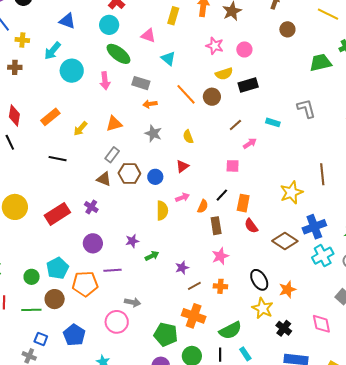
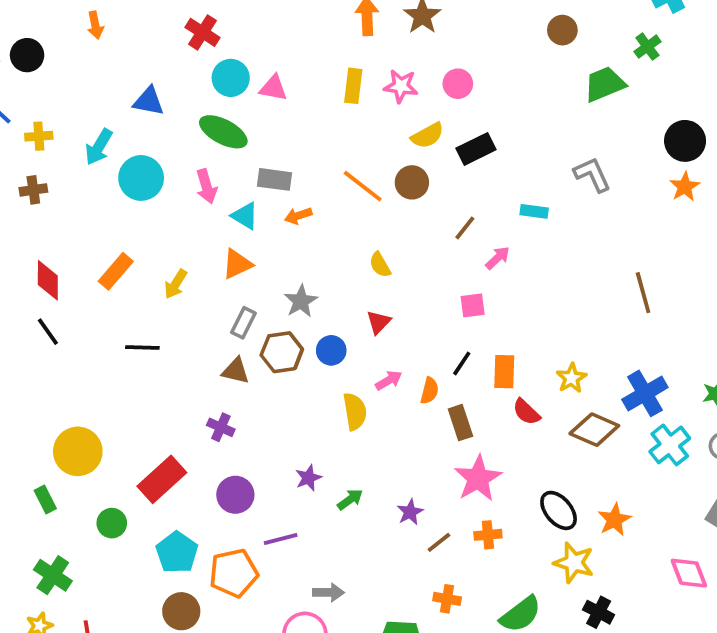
yellow rectangle: (173, 16) -> (353, 86), moved
blue triangle: (67, 21) -> (149, 101), moved
cyan circle: (109, 25) -> (231, 78), moved
brown circle: (287, 29) -> (562, 30), moved
cyan triangle: (168, 59) -> (245, 216), moved
gray star: (153, 133) -> (301, 301), moved, turned 30
yellow star: (291, 192) -> (571, 378), moved, size x0.7
red rectangle: (57, 214) -> (162, 479), moved
pink star: (220, 256) -> (478, 478), size x1.4
green circle: (32, 277) -> (112, 523), moved
orange cross: (194, 316) -> (447, 599), size x0.6
black cross: (284, 328) -> (599, 612), moved

